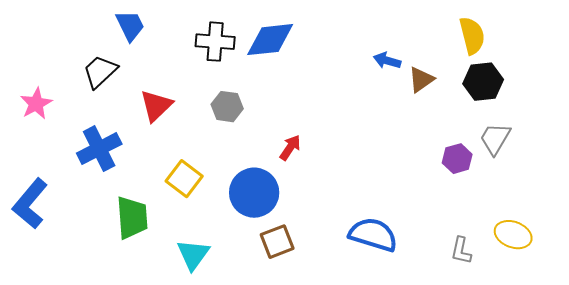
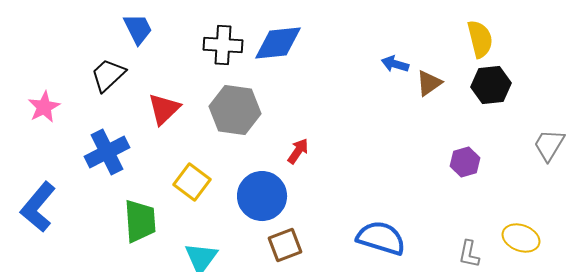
gray hexagon: (227, 107) -> (235, 110), size x1.6
gray trapezoid: (495, 139) -> (549, 145), moved

